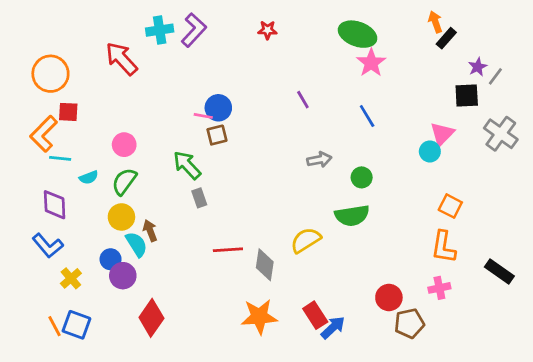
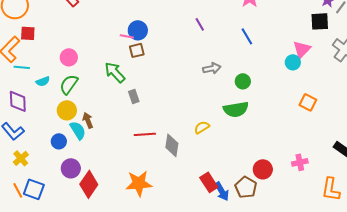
gray rectangle: (199, 198) -> (134, 96), moved
yellow semicircle: (306, 240) -> (202, 127), size x0.7
orange L-shape: (443, 247) -> (331, 189), moved
purple circle: (123, 276) -> (71, 168), moved
yellow cross: (71, 278) -> (21, 158), moved
orange star: (259, 317) -> (139, 183), moved
brown pentagon: (409, 323) -> (246, 187), moved, turned -30
blue arrow: (333, 328) -> (222, 191), turned 102

